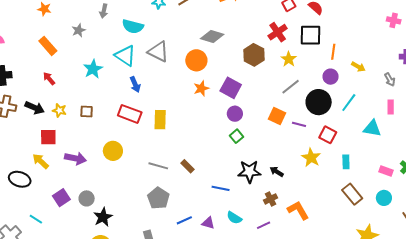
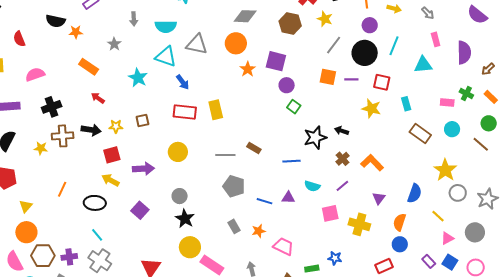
gray circle: (87, 198) -> (180, 196), moved
cyan line: (36, 219) -> (97, 235), moved, turned 32
blue line: (184, 220) -> (265, 201), turned 56

